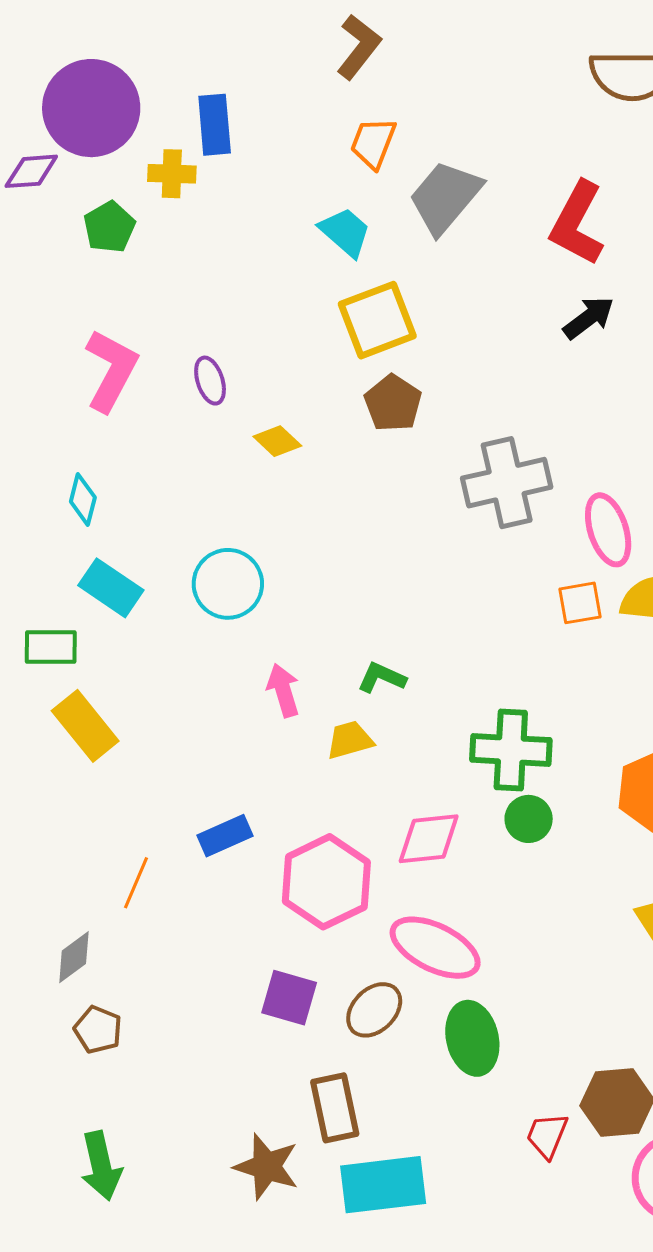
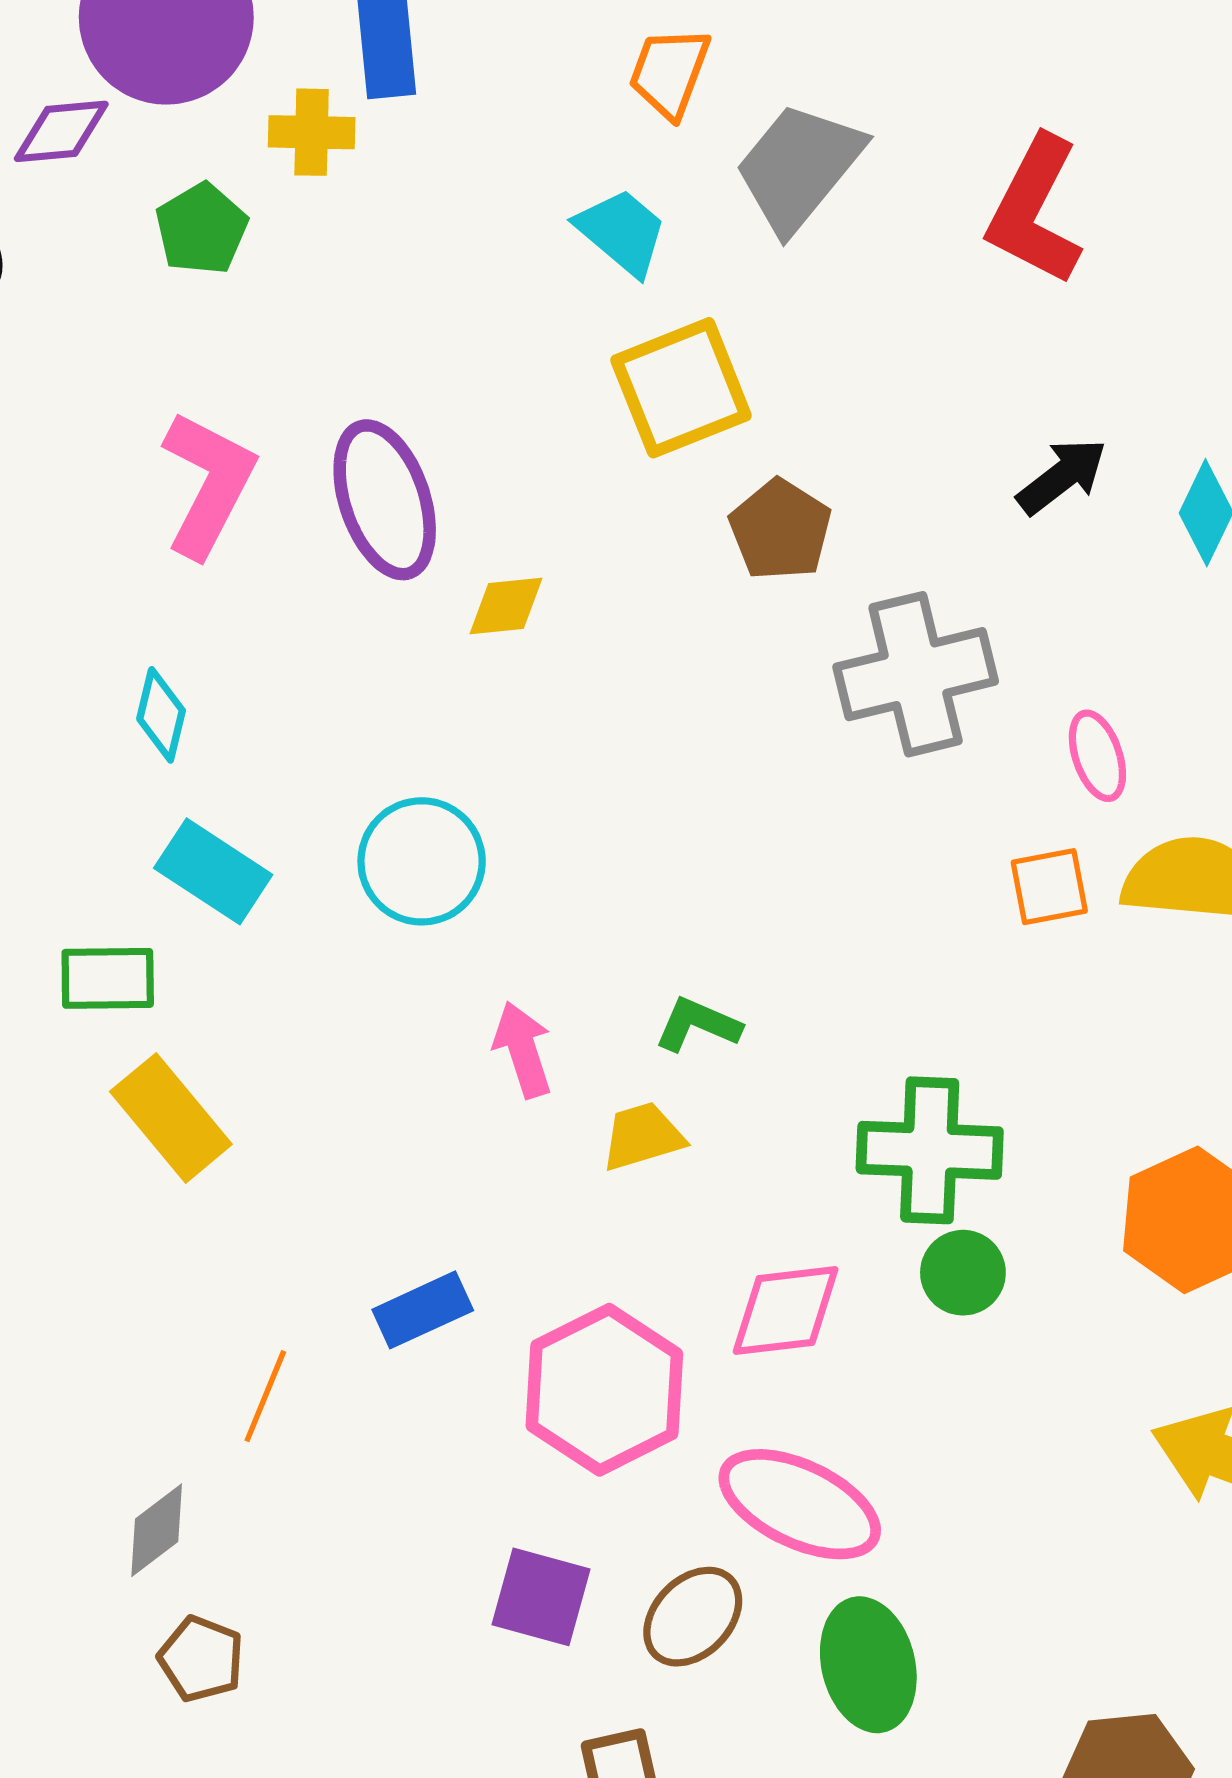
black arrow: (589, 318) -> (1062, 476), moved
purple ellipse: (210, 381) -> (385, 500), size x1.8
brown pentagon: (393, 403) -> (780, 530), moved
yellow diamond: (277, 441) -> (506, 606), turned -48
pink ellipse: (608, 530) -> (1097, 756), size x0.7

